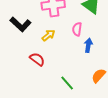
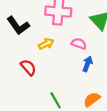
pink semicircle: (77, 29) -> (79, 44), turned 88

